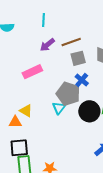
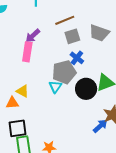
purple arrow: (47, 45) -> (33, 36), moved
pink rectangle: (32, 72) -> (27, 52), turned -54
gray pentagon: (68, 94) -> (64, 72), turned -30

